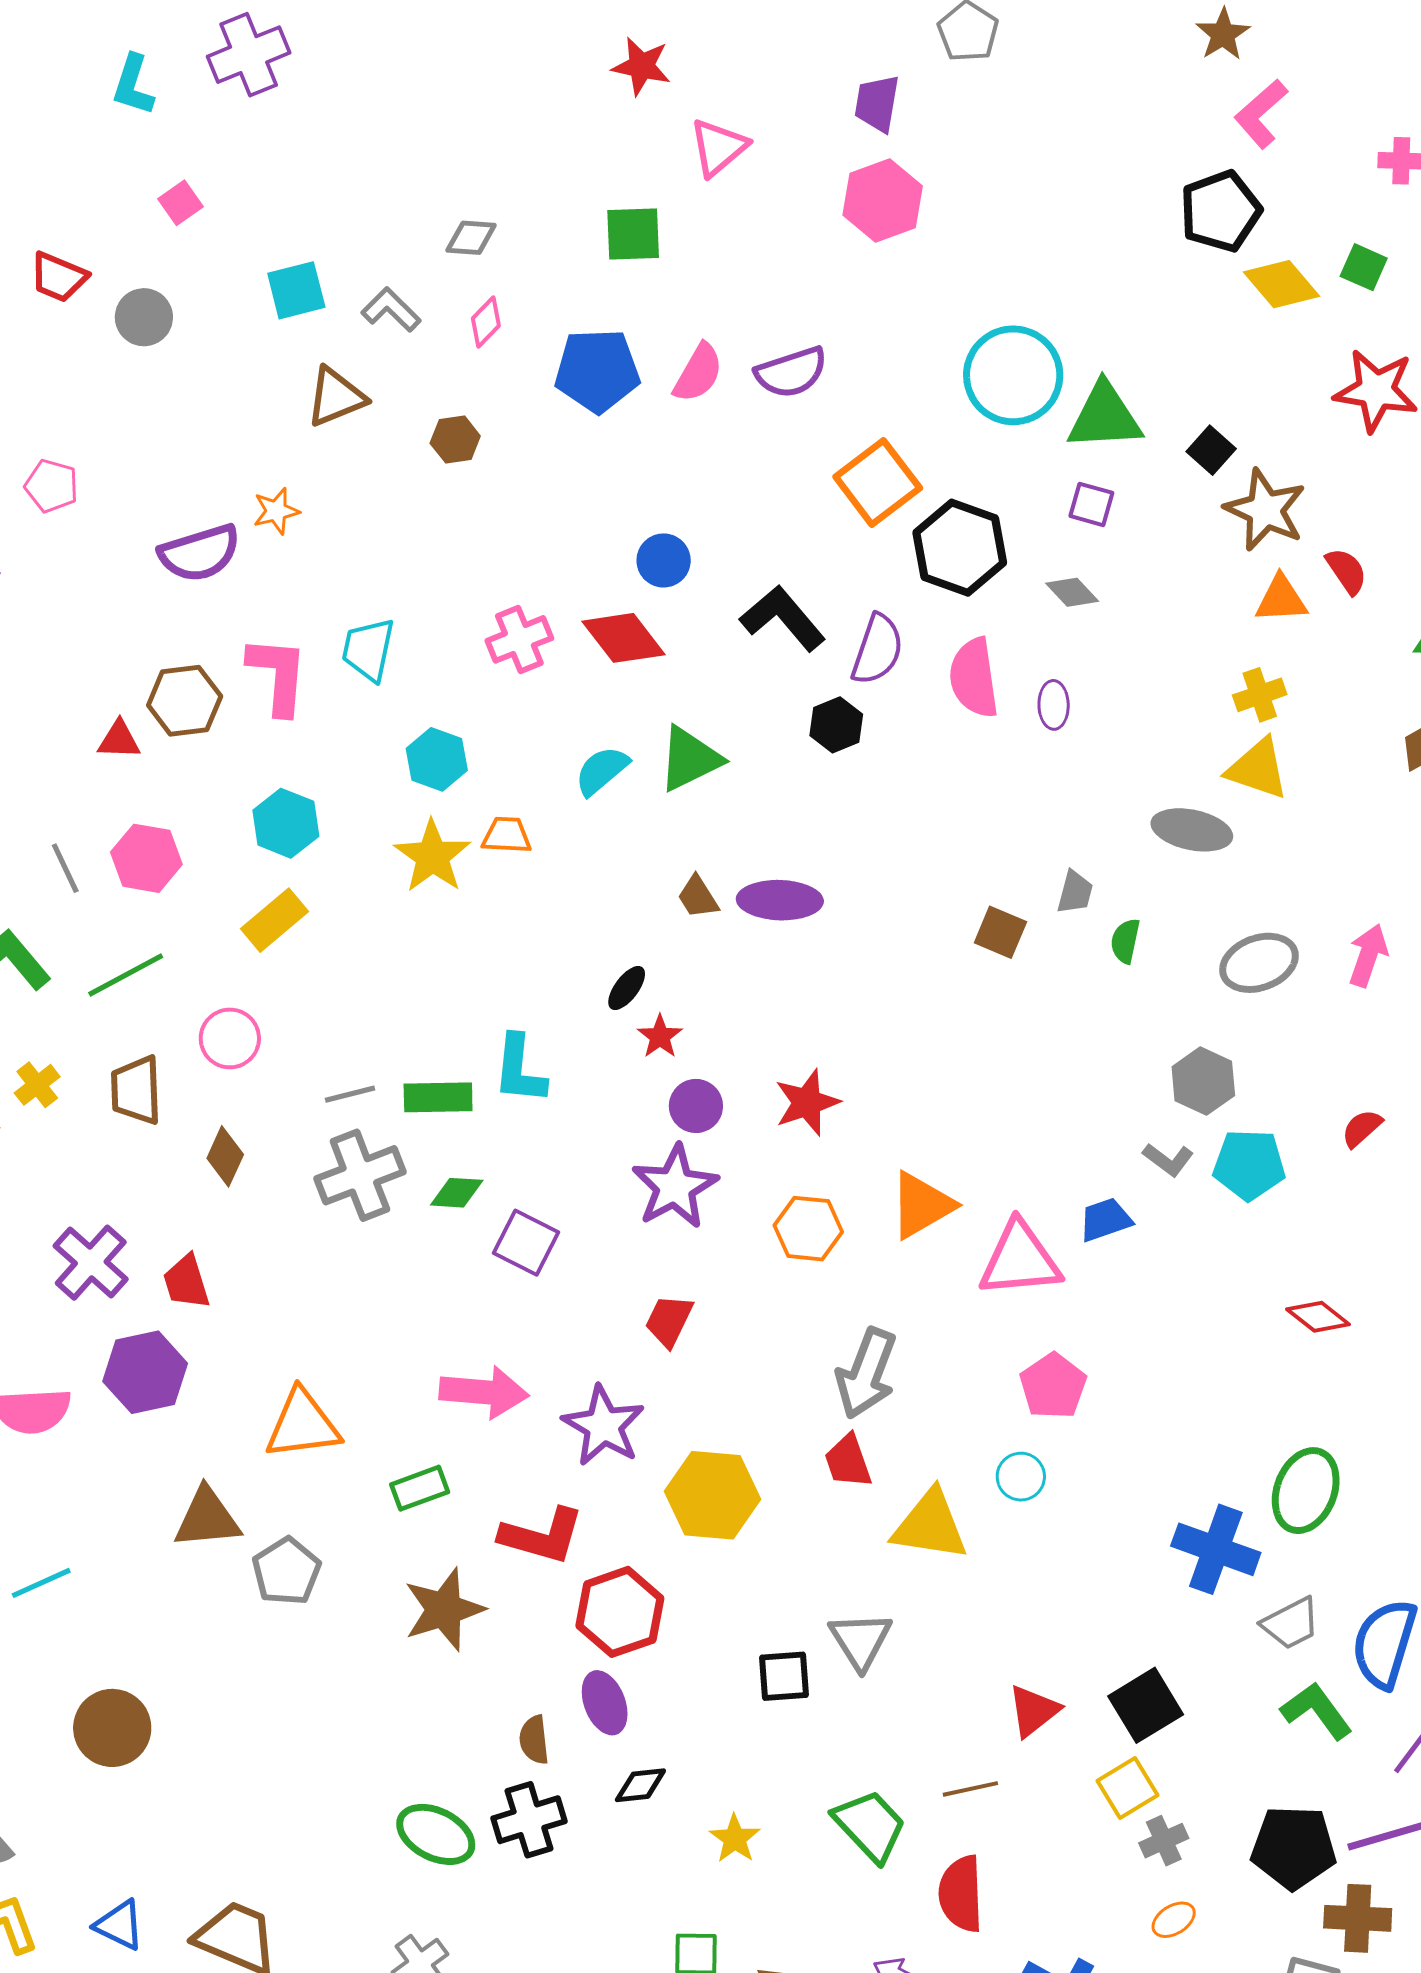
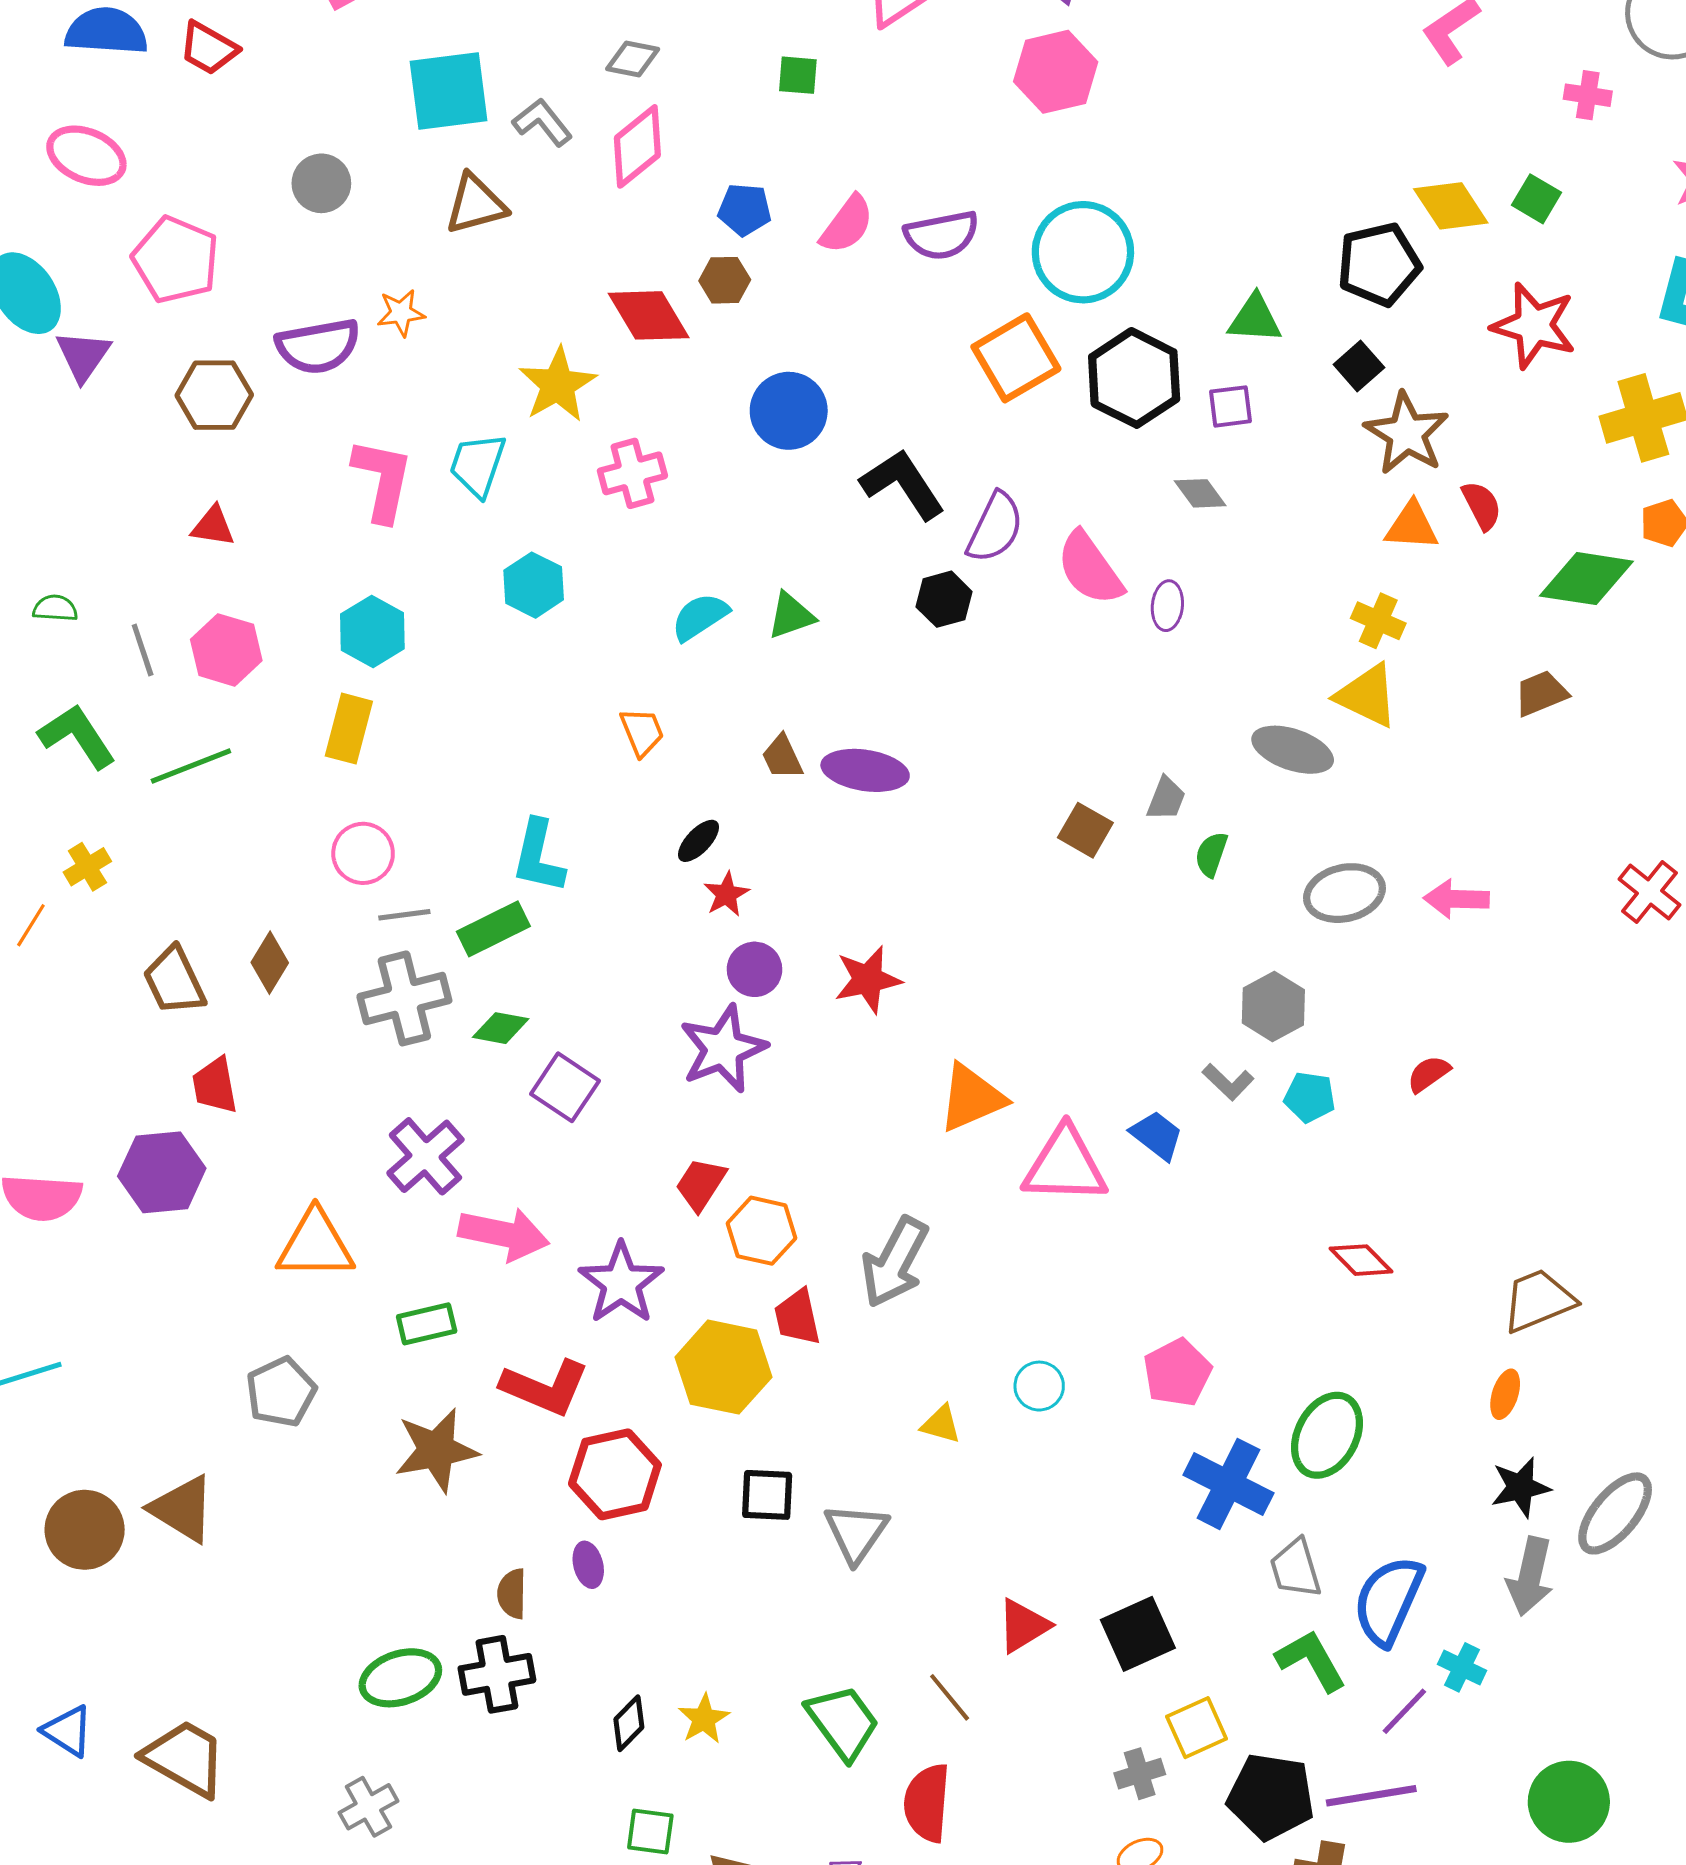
black pentagon: (1220, 211) -> (1379, 264), moved
green square: (633, 234) -> (798, 75), size x0.7
cyan square: (296, 290) -> (449, 91), size x1.4
gray circle: (144, 317) -> (321, 183), moved
pink diamond: (486, 322) -> (637, 146), size x1.6
blue pentagon: (597, 371) -> (745, 210), size x0.6
cyan circle: (1013, 375) -> (1083, 252), moved
green triangle: (1105, 417) -> (1255, 319), size x0.7
brown hexagon: (455, 440) -> (725, 280), moved
pink pentagon: (52, 486) -> (176, 260), size x1.6
purple square: (1091, 504) -> (1230, 406), turned -30
black hexagon: (960, 548) -> (1134, 378), moved
blue circle: (664, 560) -> (789, 411), size x1.4
red diamond: (623, 638) -> (649, 315), moved
pink semicircle: (974, 678) -> (1090, 568), turned -34
yellow cross: (1260, 695) -> (1378, 621), turned 36
brown hexagon: (185, 701) -> (214, 395), moved
green triangle: (690, 759) -> (791, 616), size x0.7
orange trapezoid: (507, 835) -> (642, 732), moved, turned 58
yellow star: (432, 856) -> (558, 385), moved
yellow rectangle: (275, 920) -> (349, 729), turned -42
pink arrow: (1368, 955) -> (1456, 899), turned -114
pink circle: (230, 1038) -> (363, 853), moved
cyan L-shape: (519, 1070) -> (538, 856), moved
brown trapezoid: (136, 1090) -> (174, 981), moved, turned -30
green rectangle: (438, 1097) -> (493, 929), turned -32
cyan pentagon: (1249, 1165) -> (1310, 1097), size x0.7
blue trapezoid: (1105, 1220) -> (1157, 1135), turned 50
orange hexagon: (808, 1229) -> (762, 1231), moved
purple cross: (91, 1263) -> (425, 1156), moved
pink pentagon: (1053, 1386) -> (1177, 1373), moved
red trapezoid: (848, 1461) -> (797, 1317), moved
brown triangle: (207, 1518) -> (182, 1509), moved, turned 30
yellow triangle: (930, 1525) -> (941, 1424), size x0.5
gray trapezoid: (1291, 1623) -> (1296, 1568), turned 94
black square: (784, 1676) -> (767, 1495), moved
purple ellipse: (605, 1703) -> (588, 1565), size x0.7
black diamond: (640, 1785) -> (629, 1723), moved, turned -46
yellow square: (1127, 1788) -> (1197, 1728), moved
brown line: (970, 1789) -> (950, 1697), turned 56
green ellipse: (436, 1834) -> (400, 1678), turned -52

